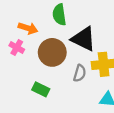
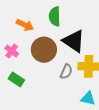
pink cross: (17, 47) -> (12, 51), moved
green rectangle: (41, 89) -> (16, 79), moved

